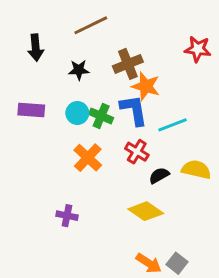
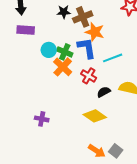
black star: (79, 70) -> (64, 12), moved
purple rectangle: (31, 110) -> (26, 30), moved
orange cross: (88, 158) -> (63, 67), moved

